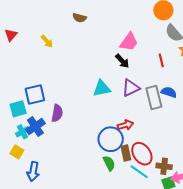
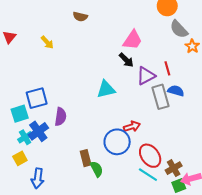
red line: (161, 60) -> (167, 68), moved
purple triangle: (131, 88) -> (146, 76), moved
yellow square: (17, 152) -> (20, 158), turned 32
brown rectangle: (126, 153) -> (86, 158), moved
green semicircle: (109, 163) -> (97, 169), moved
brown cross: (164, 166) -> (174, 168), turned -35

